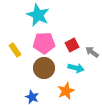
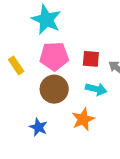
red square: (72, 45) -> (91, 59), turned 32

